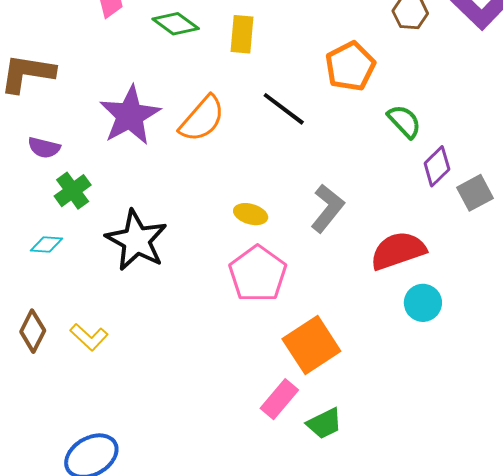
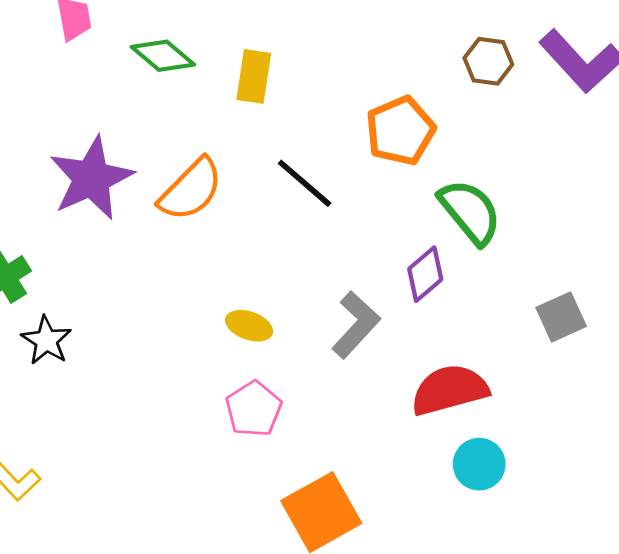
green semicircle: (404, 121) -> (470, 212), size x1.4
purple diamond: (437, 166) -> (425, 274), moved
black star: (136, 240) -> (46, 340), moved, size x0.6
pink pentagon: (258, 274) -> (254, 409), size x0.7

